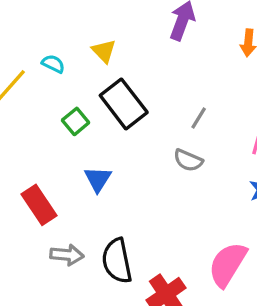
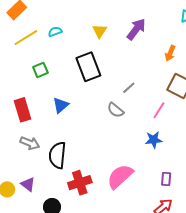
yellow triangle: (104, 51) -> (100, 31), moved
cyan semicircle: (53, 64) -> (55, 32), turned -64
green square: (76, 121) -> (40, 70), moved

